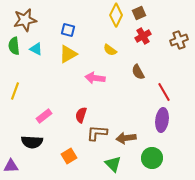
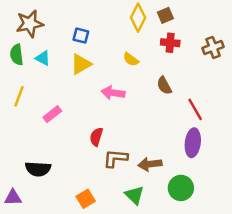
red cross: (143, 36) -> (170, 43), turned 35
yellow line: (15, 91) -> (19, 96), moved
pink rectangle: (44, 116) -> (52, 114), moved
orange square: (69, 156) -> (86, 199), moved

